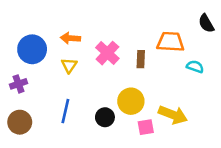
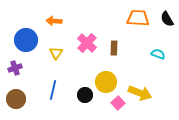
orange arrow: (70, 38) -> (54, 21), moved
orange trapezoid: (170, 42) -> (138, 18), moved
pink square: (146, 127) -> (118, 103), turned -32

